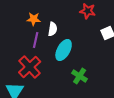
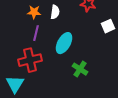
white semicircle: (53, 29) -> (55, 12), moved
red cross: (30, 67) -> (30, 60), turned 30

